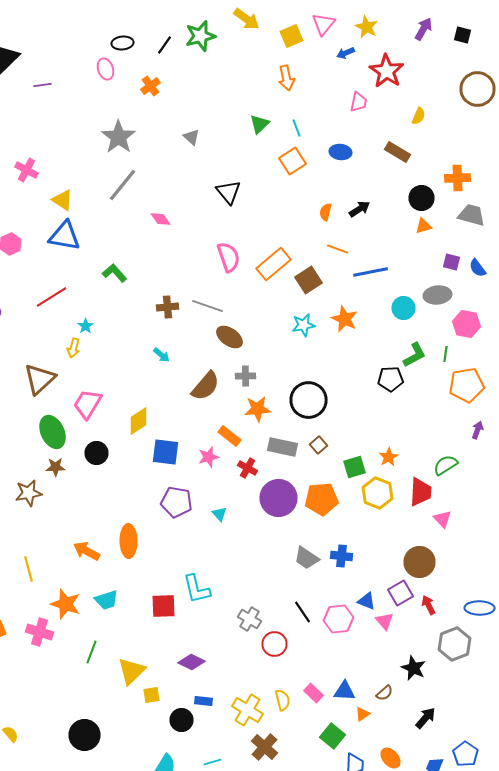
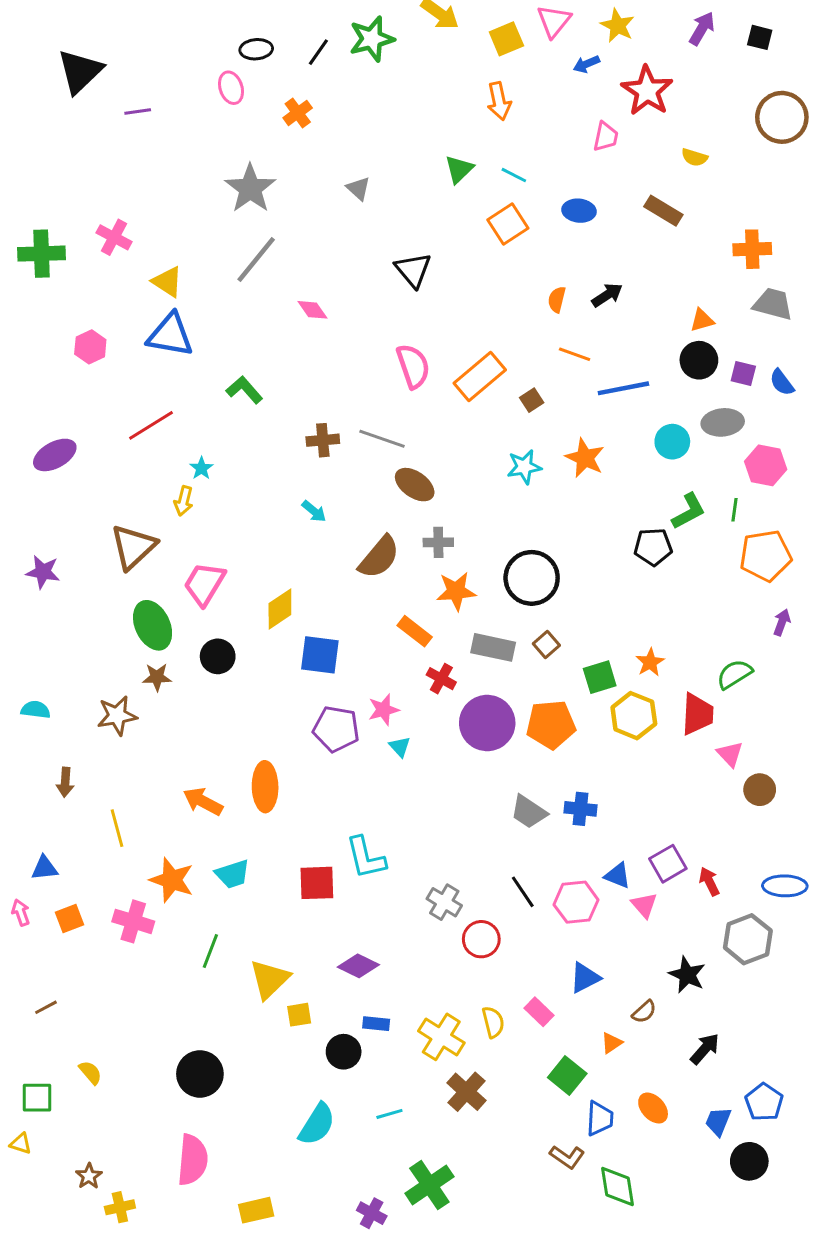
yellow semicircle: (418, 116) -> (695, 157), turned 84
cyan line: (296, 128) -> (514, 175), turned -42
black circle: (422, 198) -> (699, 360), moved
brown square: (308, 280) -> (532, 400), size x0.6
pink star: (208, 457) -> (384, 710), moved
brown circle: (420, 562) -> (760, 790), moved, size x0.7
blue triangle: (344, 691) -> (585, 978), moved, turned -30

